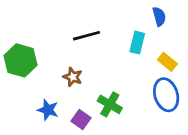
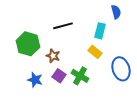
green hexagon: (21, 60) -> (28, 44), moved
yellow rectangle: (167, 62) -> (95, 52), moved
purple square: (81, 119) -> (59, 76), moved

